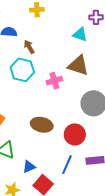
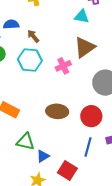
brown triangle: (78, 65) -> (85, 47), turned -45
blue triangle: (29, 167) -> (43, 156), moved

